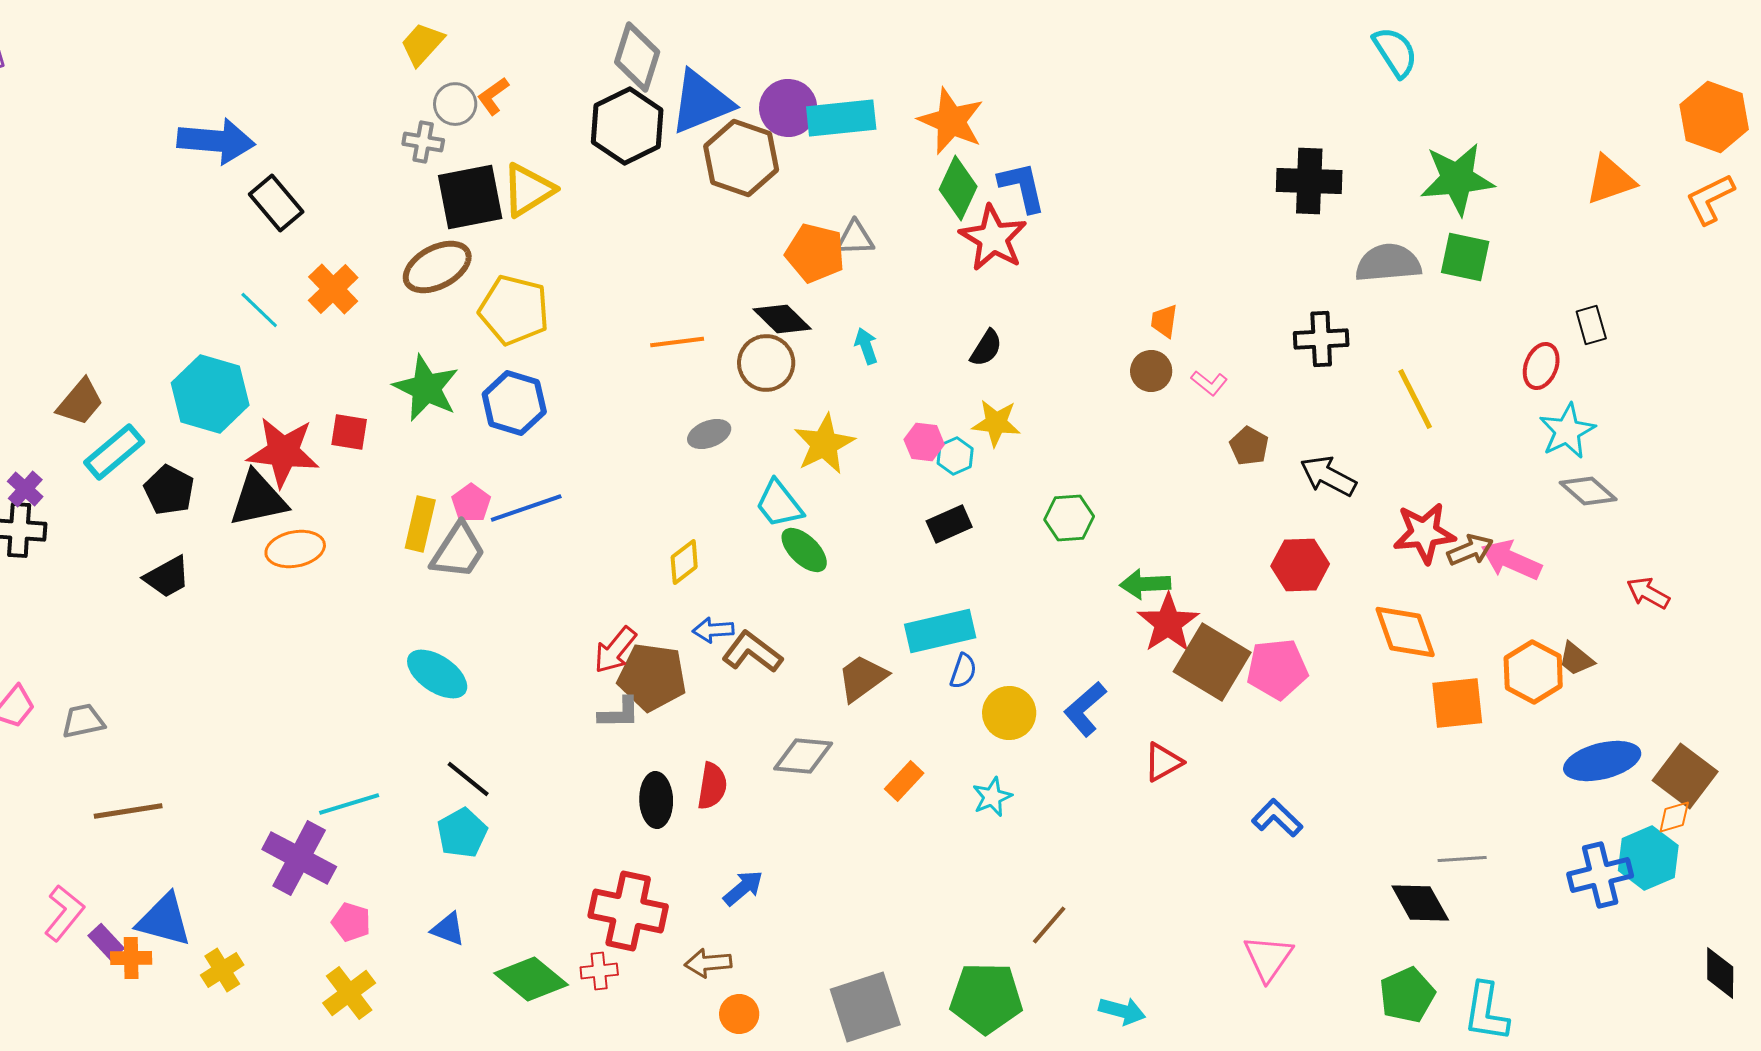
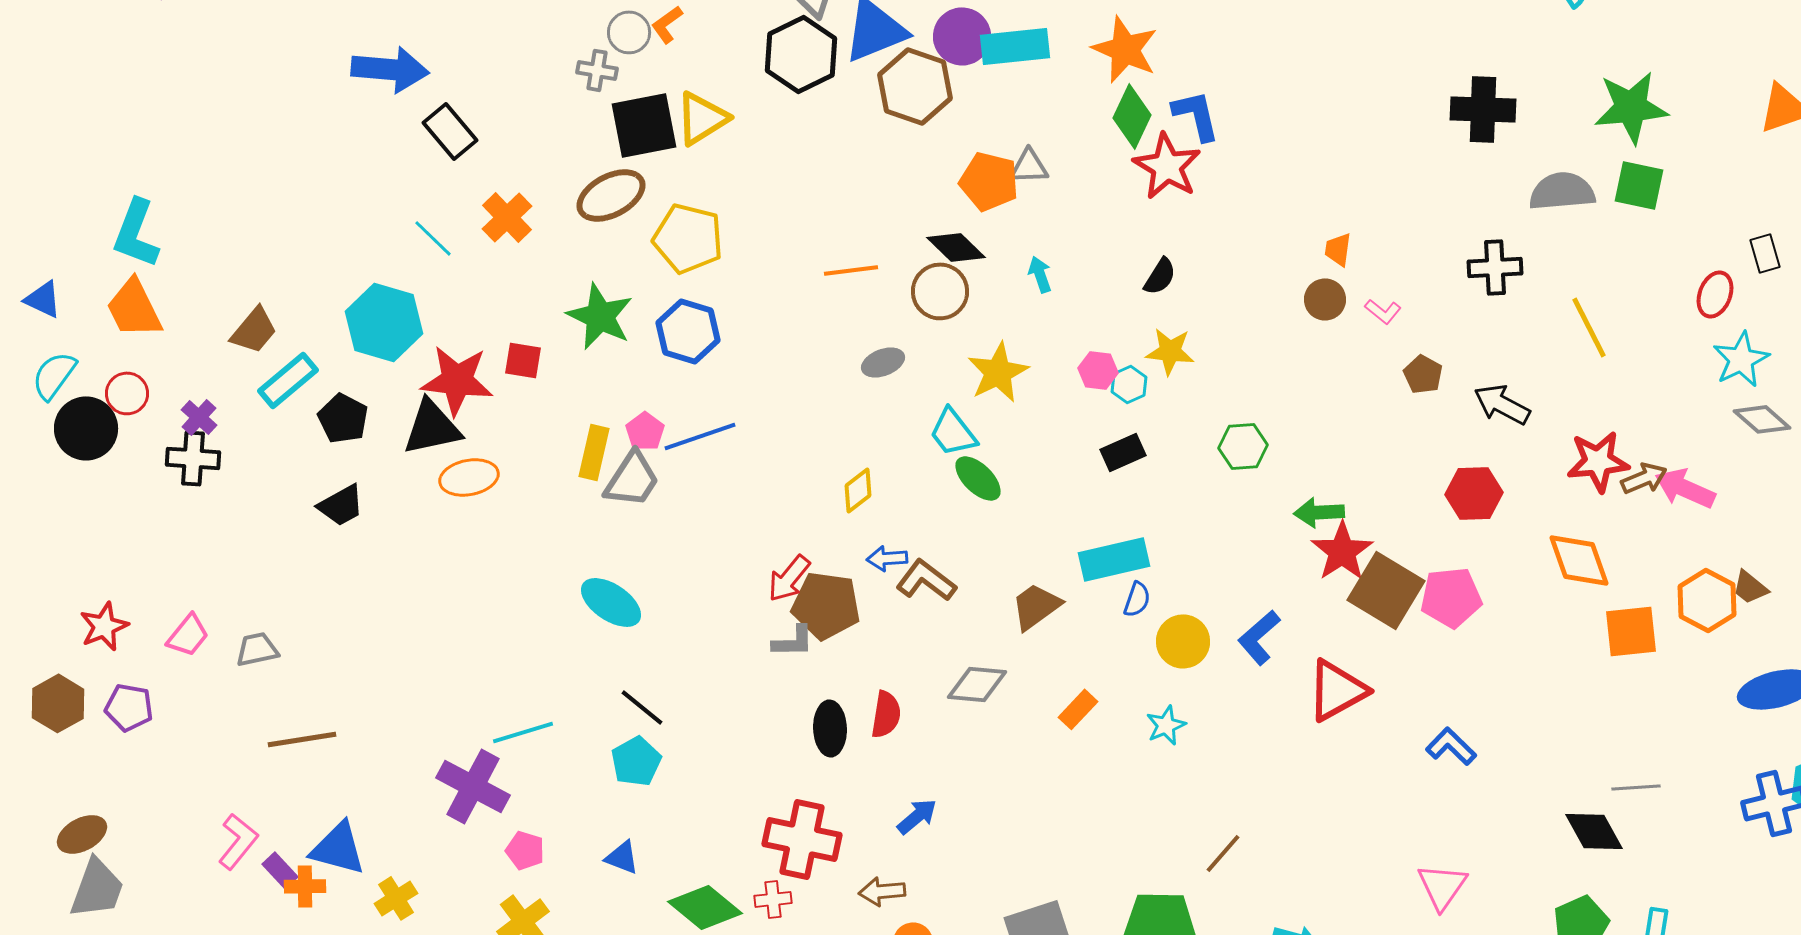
red triangle: (1163, 762) -> (1337, 690), size x1.6

